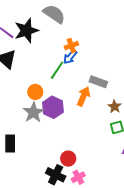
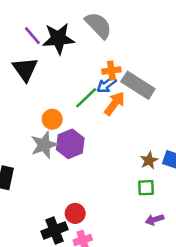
gray rectangle: (98, 82) -> (138, 85), moved, size x1.4
orange arrow: (84, 96) -> (115, 103), moved
black cross: (56, 175) -> (55, 230), turned 30

